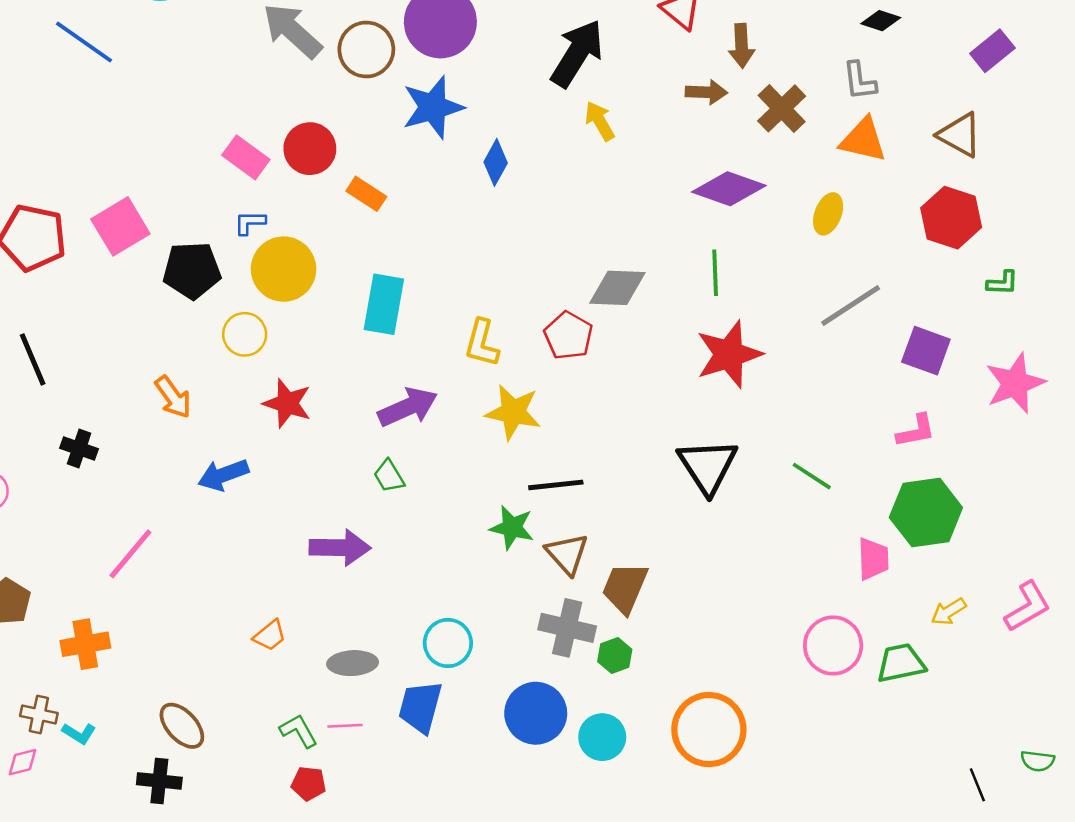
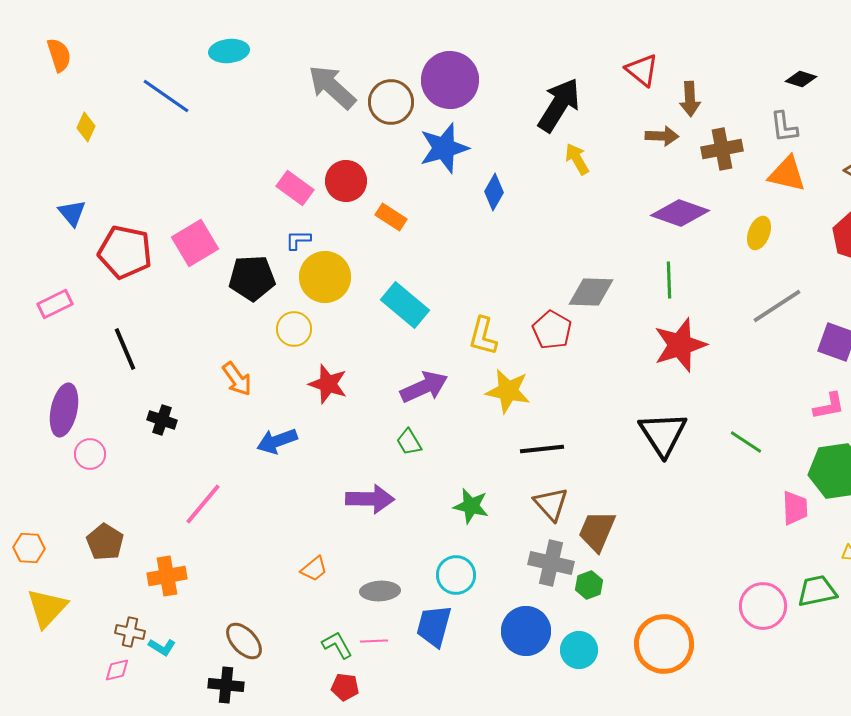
brown cross: (782, 108) -> (722, 149), turned 33
cyan rectangle: (384, 304) -> (405, 305), turned -60
green star: (512, 528) -> (471, 506), moved
pink circle: (833, 645) -> (763, 606), moved

